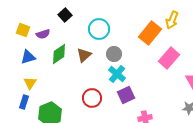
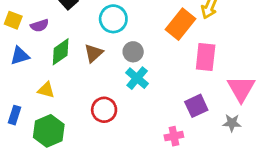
pink rectangle: (169, 58) -> (206, 57), turned -35
yellow triangle: (30, 83) -> (46, 90), moved, turned -48
purple square: (126, 95) -> (196, 106), moved

